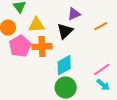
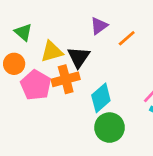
orange line: (101, 26) -> (127, 38), moved
black triangle: (65, 31) -> (79, 57), moved

